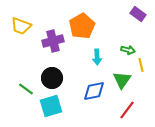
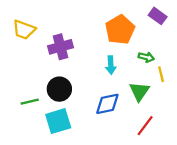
orange pentagon: (82, 26) -> (120, 30), moved
green line: (26, 89) -> (30, 102), turned -49

